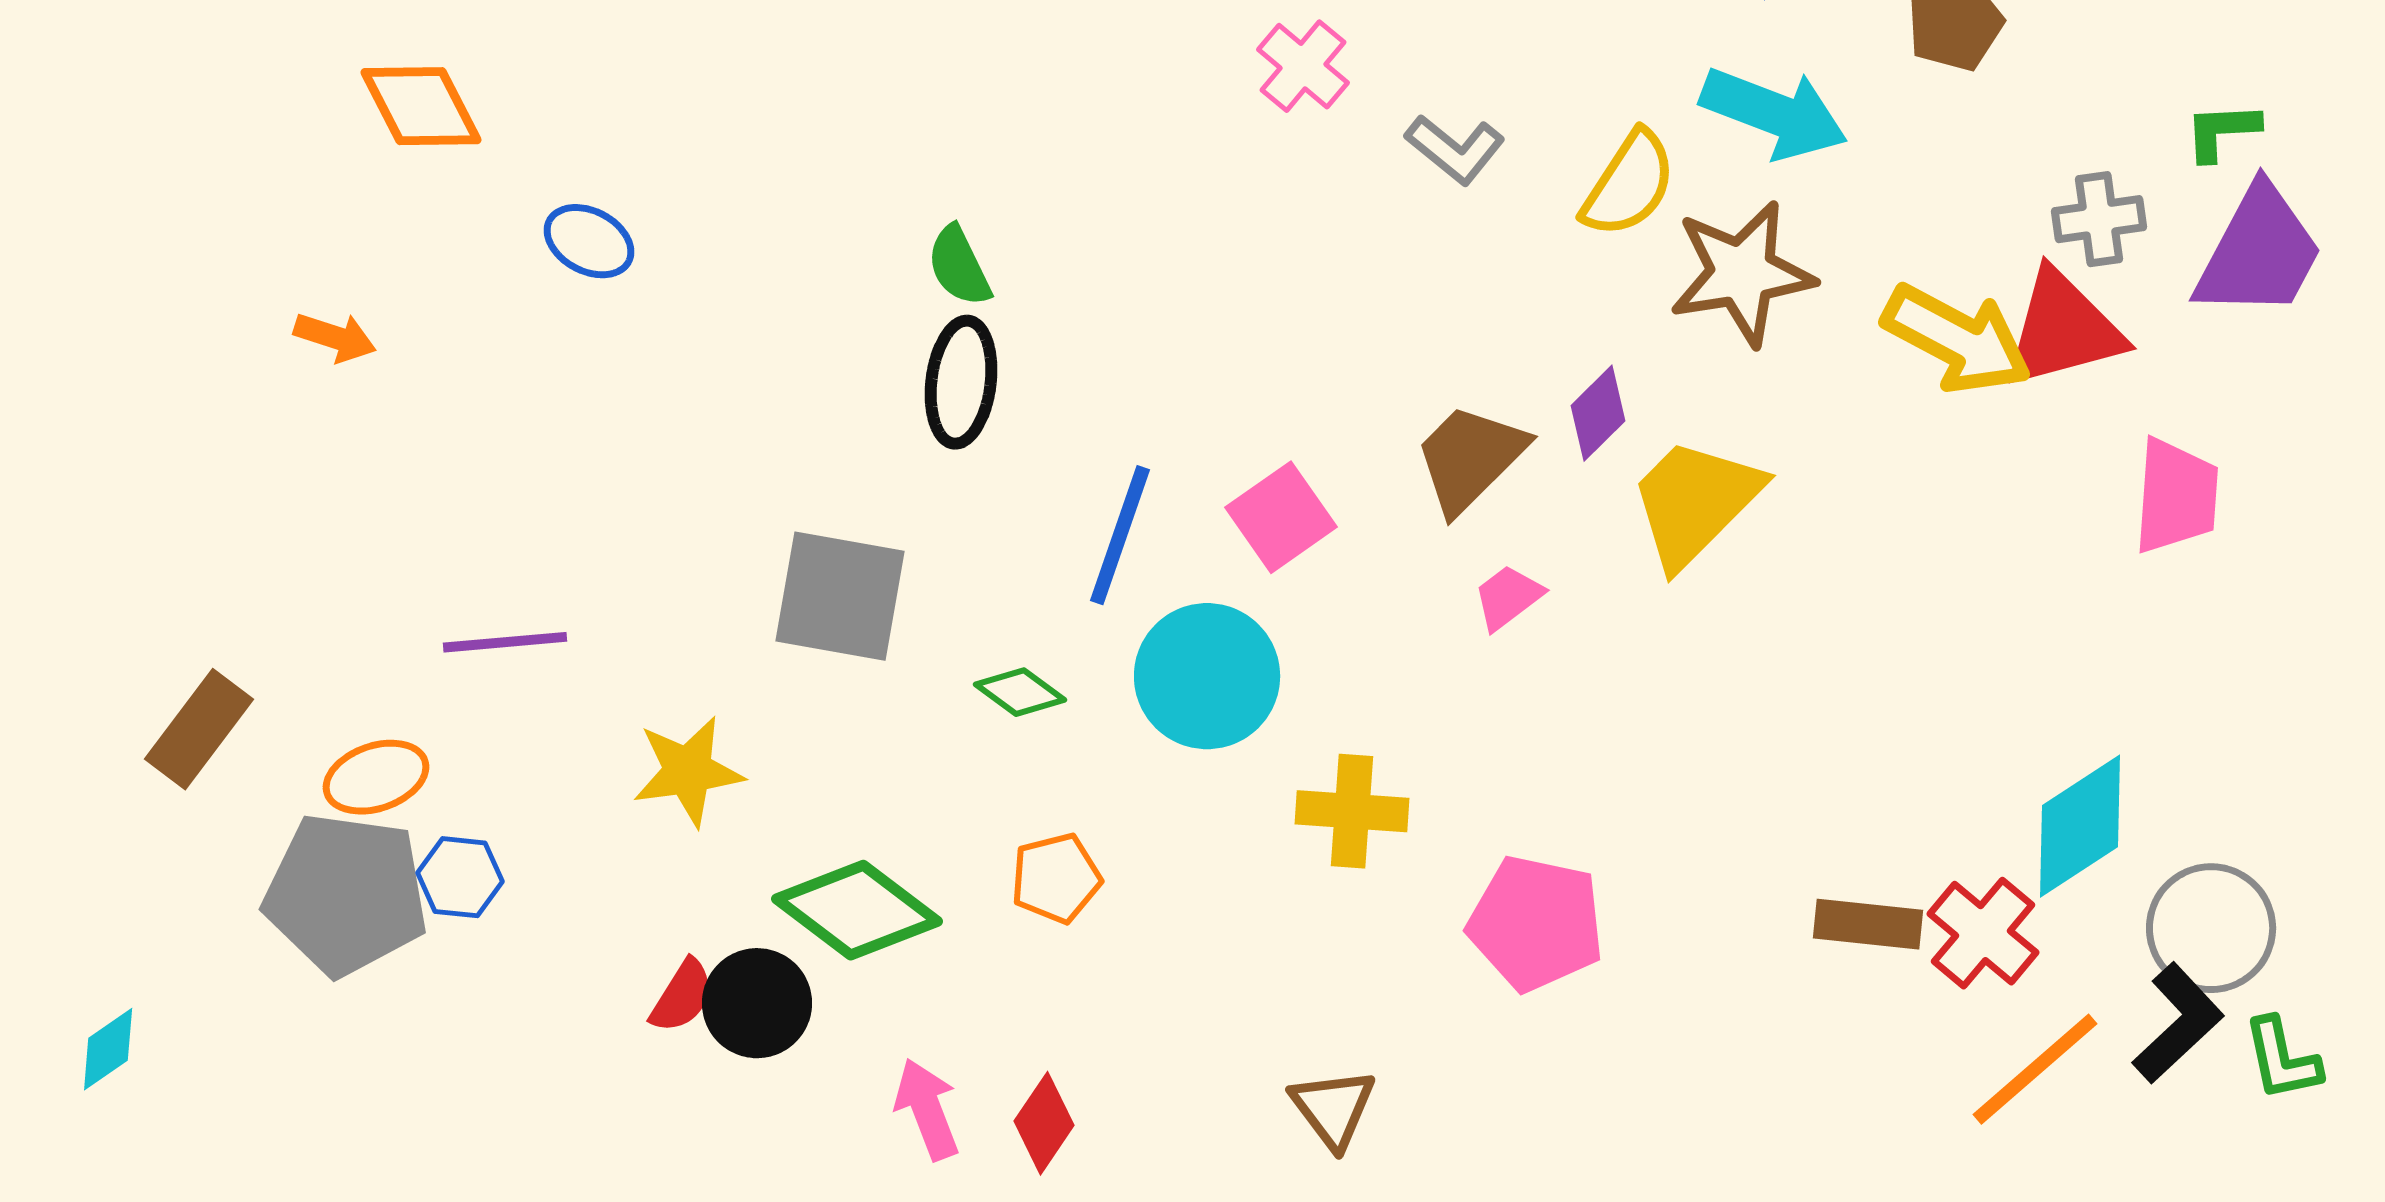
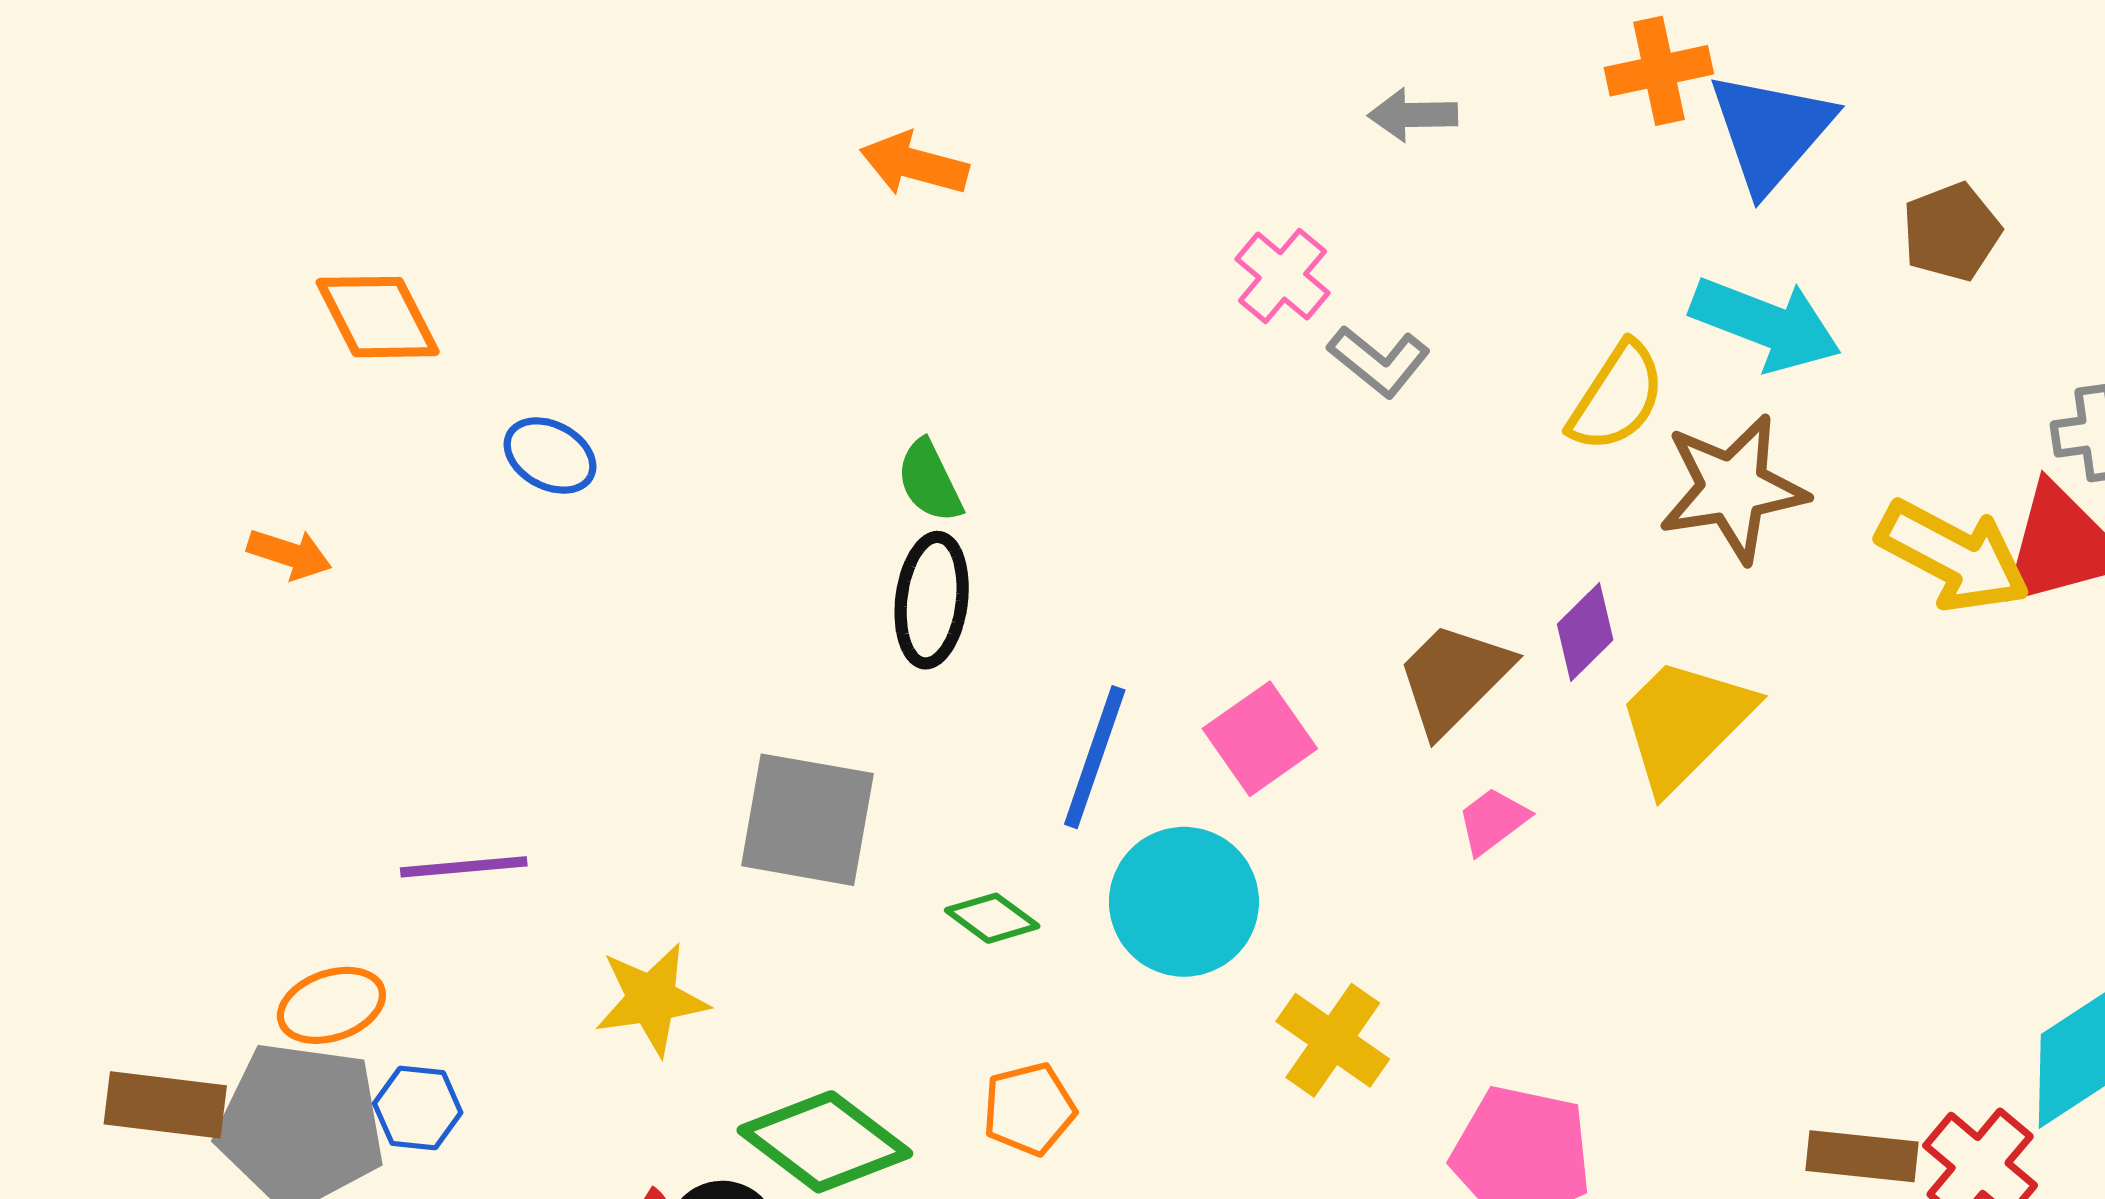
gray L-shape: (1455, 149) -> (1379, 361), moved
brown rectangle: (199, 729) -> (165, 1105), moved, turned 60
yellow cross: (1352, 811) -> (1333, 1040), turned 31

